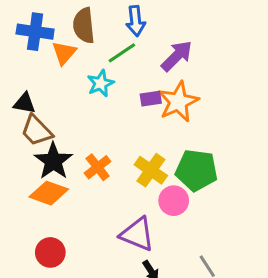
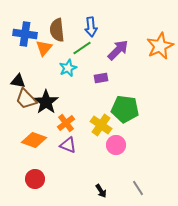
orange star: (178, 102) -> (160, 46), moved
black star: (53, 161) -> (46, 102), moved
green pentagon: (197, 170) -> (125, 109), moved
purple triangle: (137, 234) -> (68, 145), moved, size x0.7

